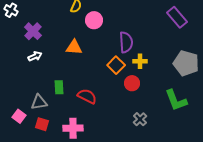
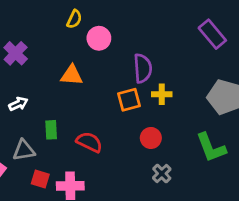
white arrow: (35, 56) -> (18, 104), moved
orange square: (116, 65) -> (129, 100), turned 30
red circle: (132, 83) -> (151, 138), moved
red square: (42, 124) -> (40, 179), moved

